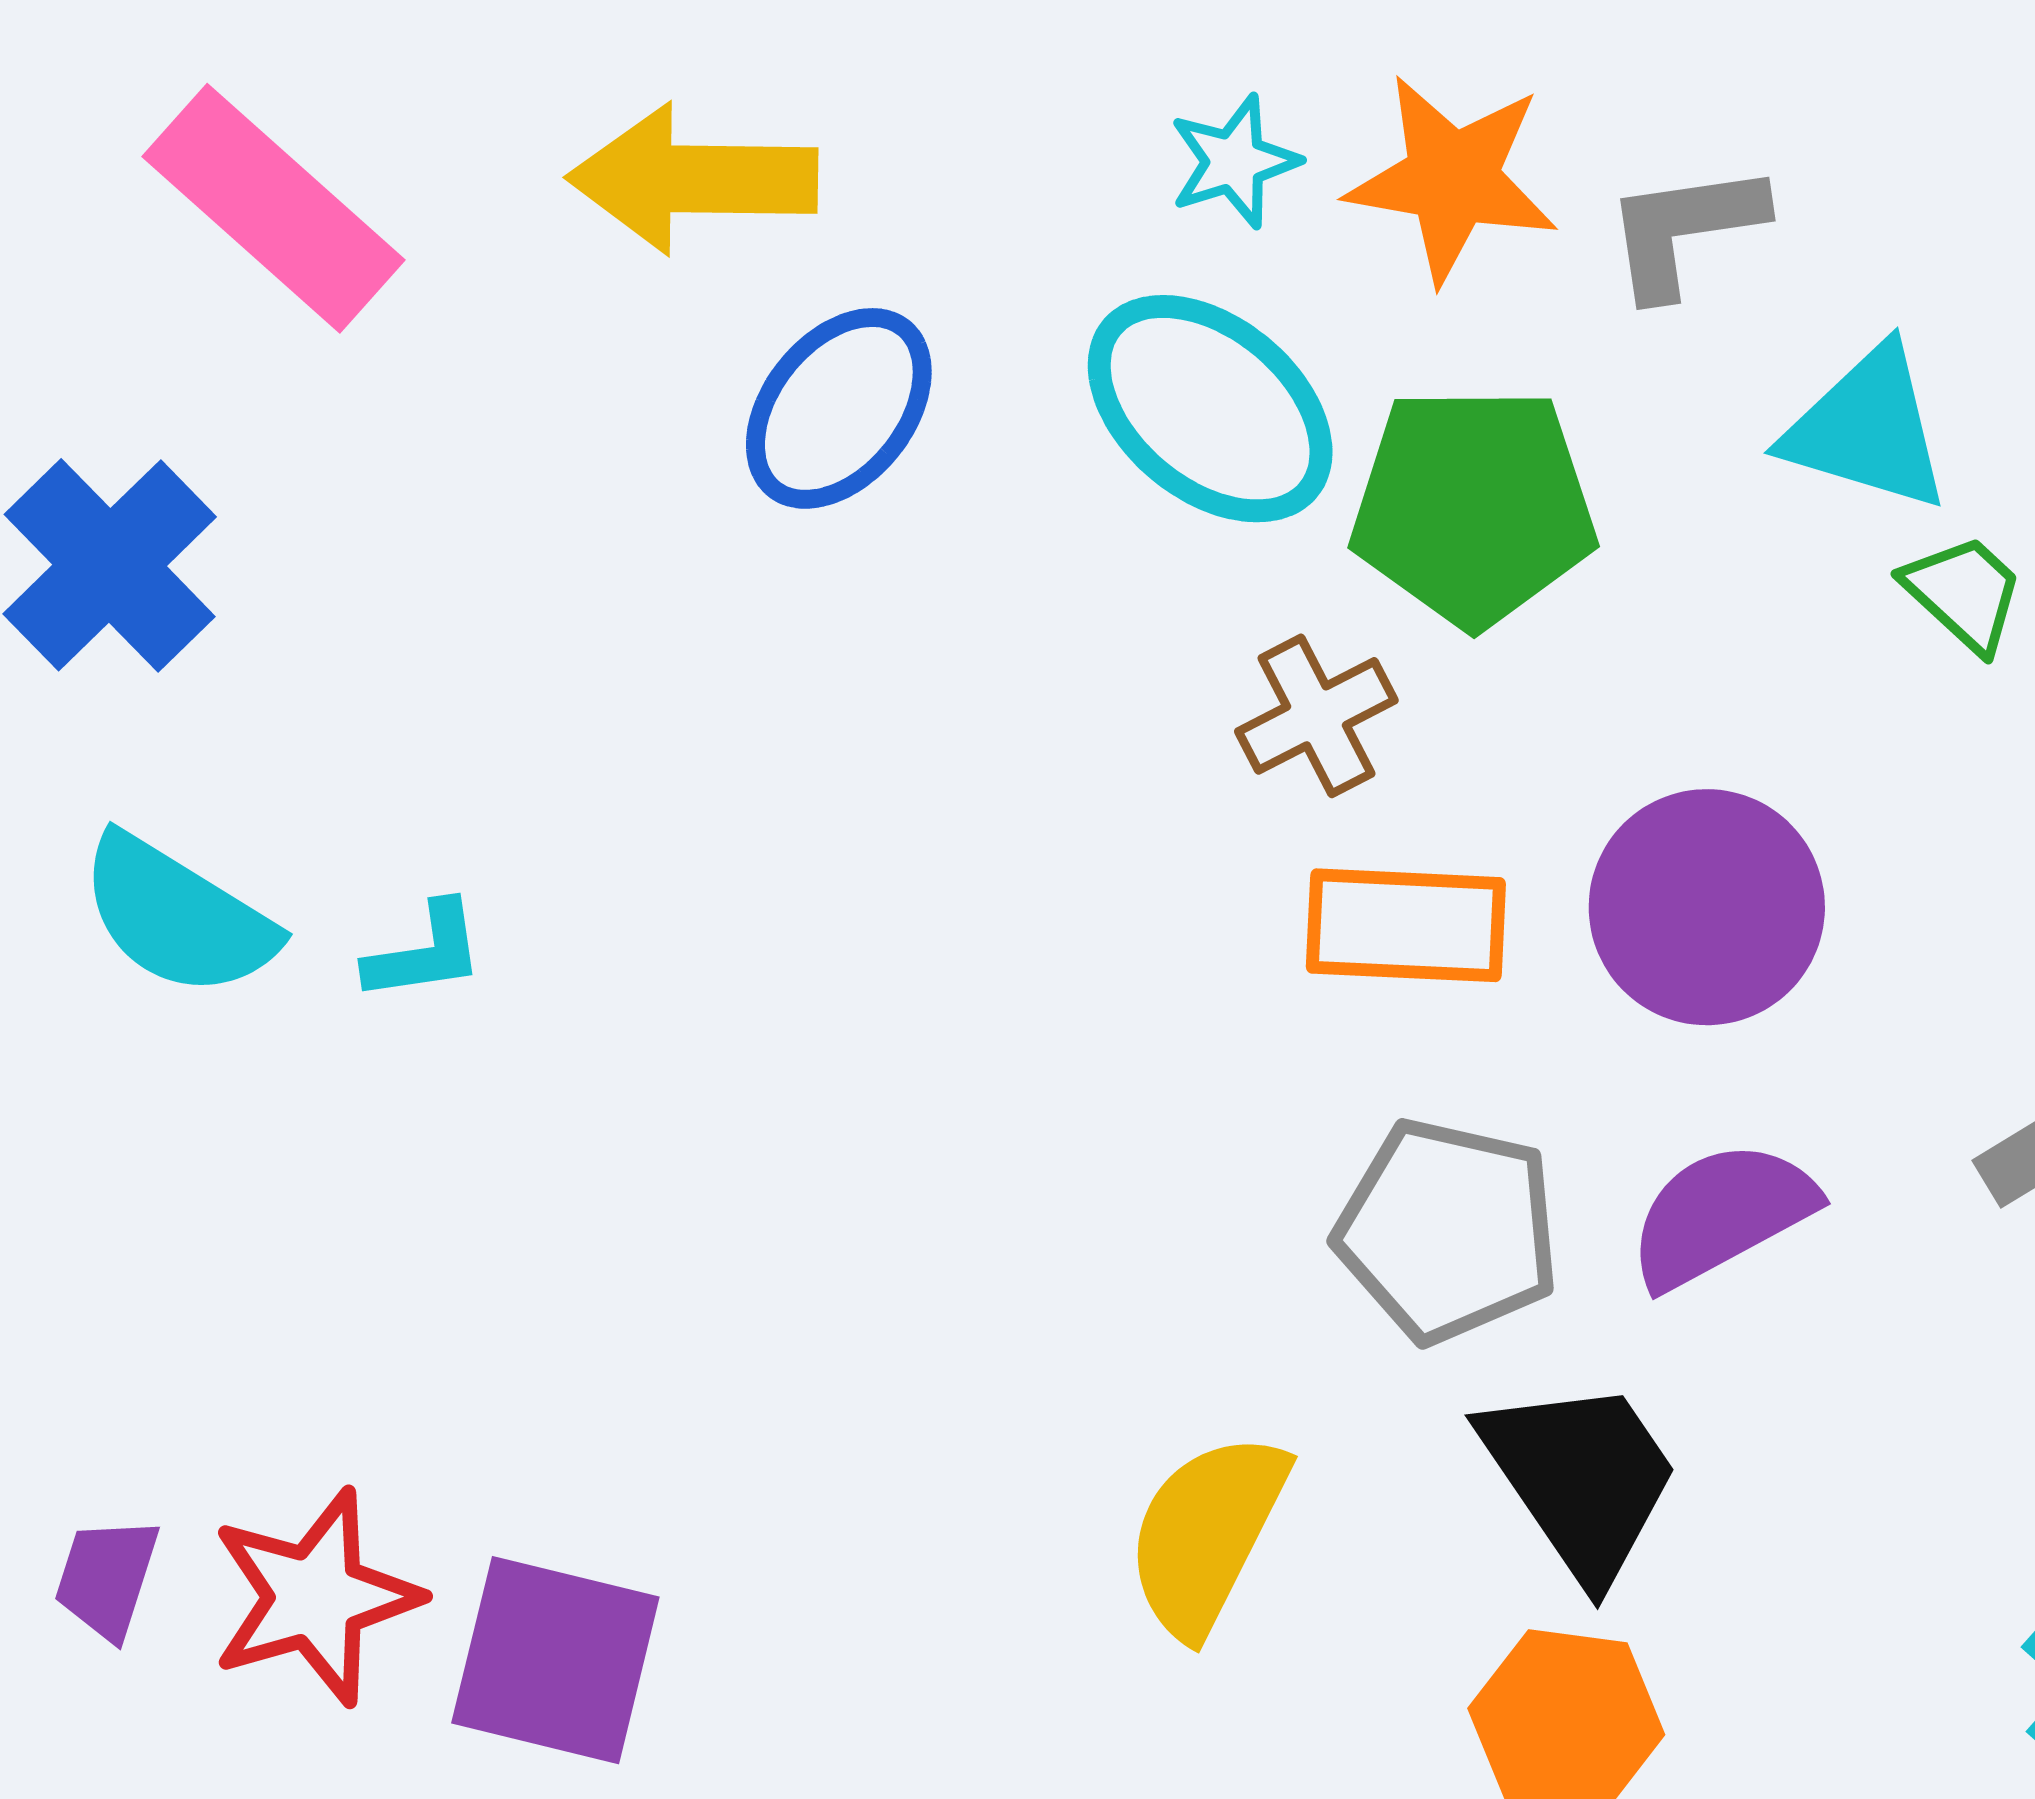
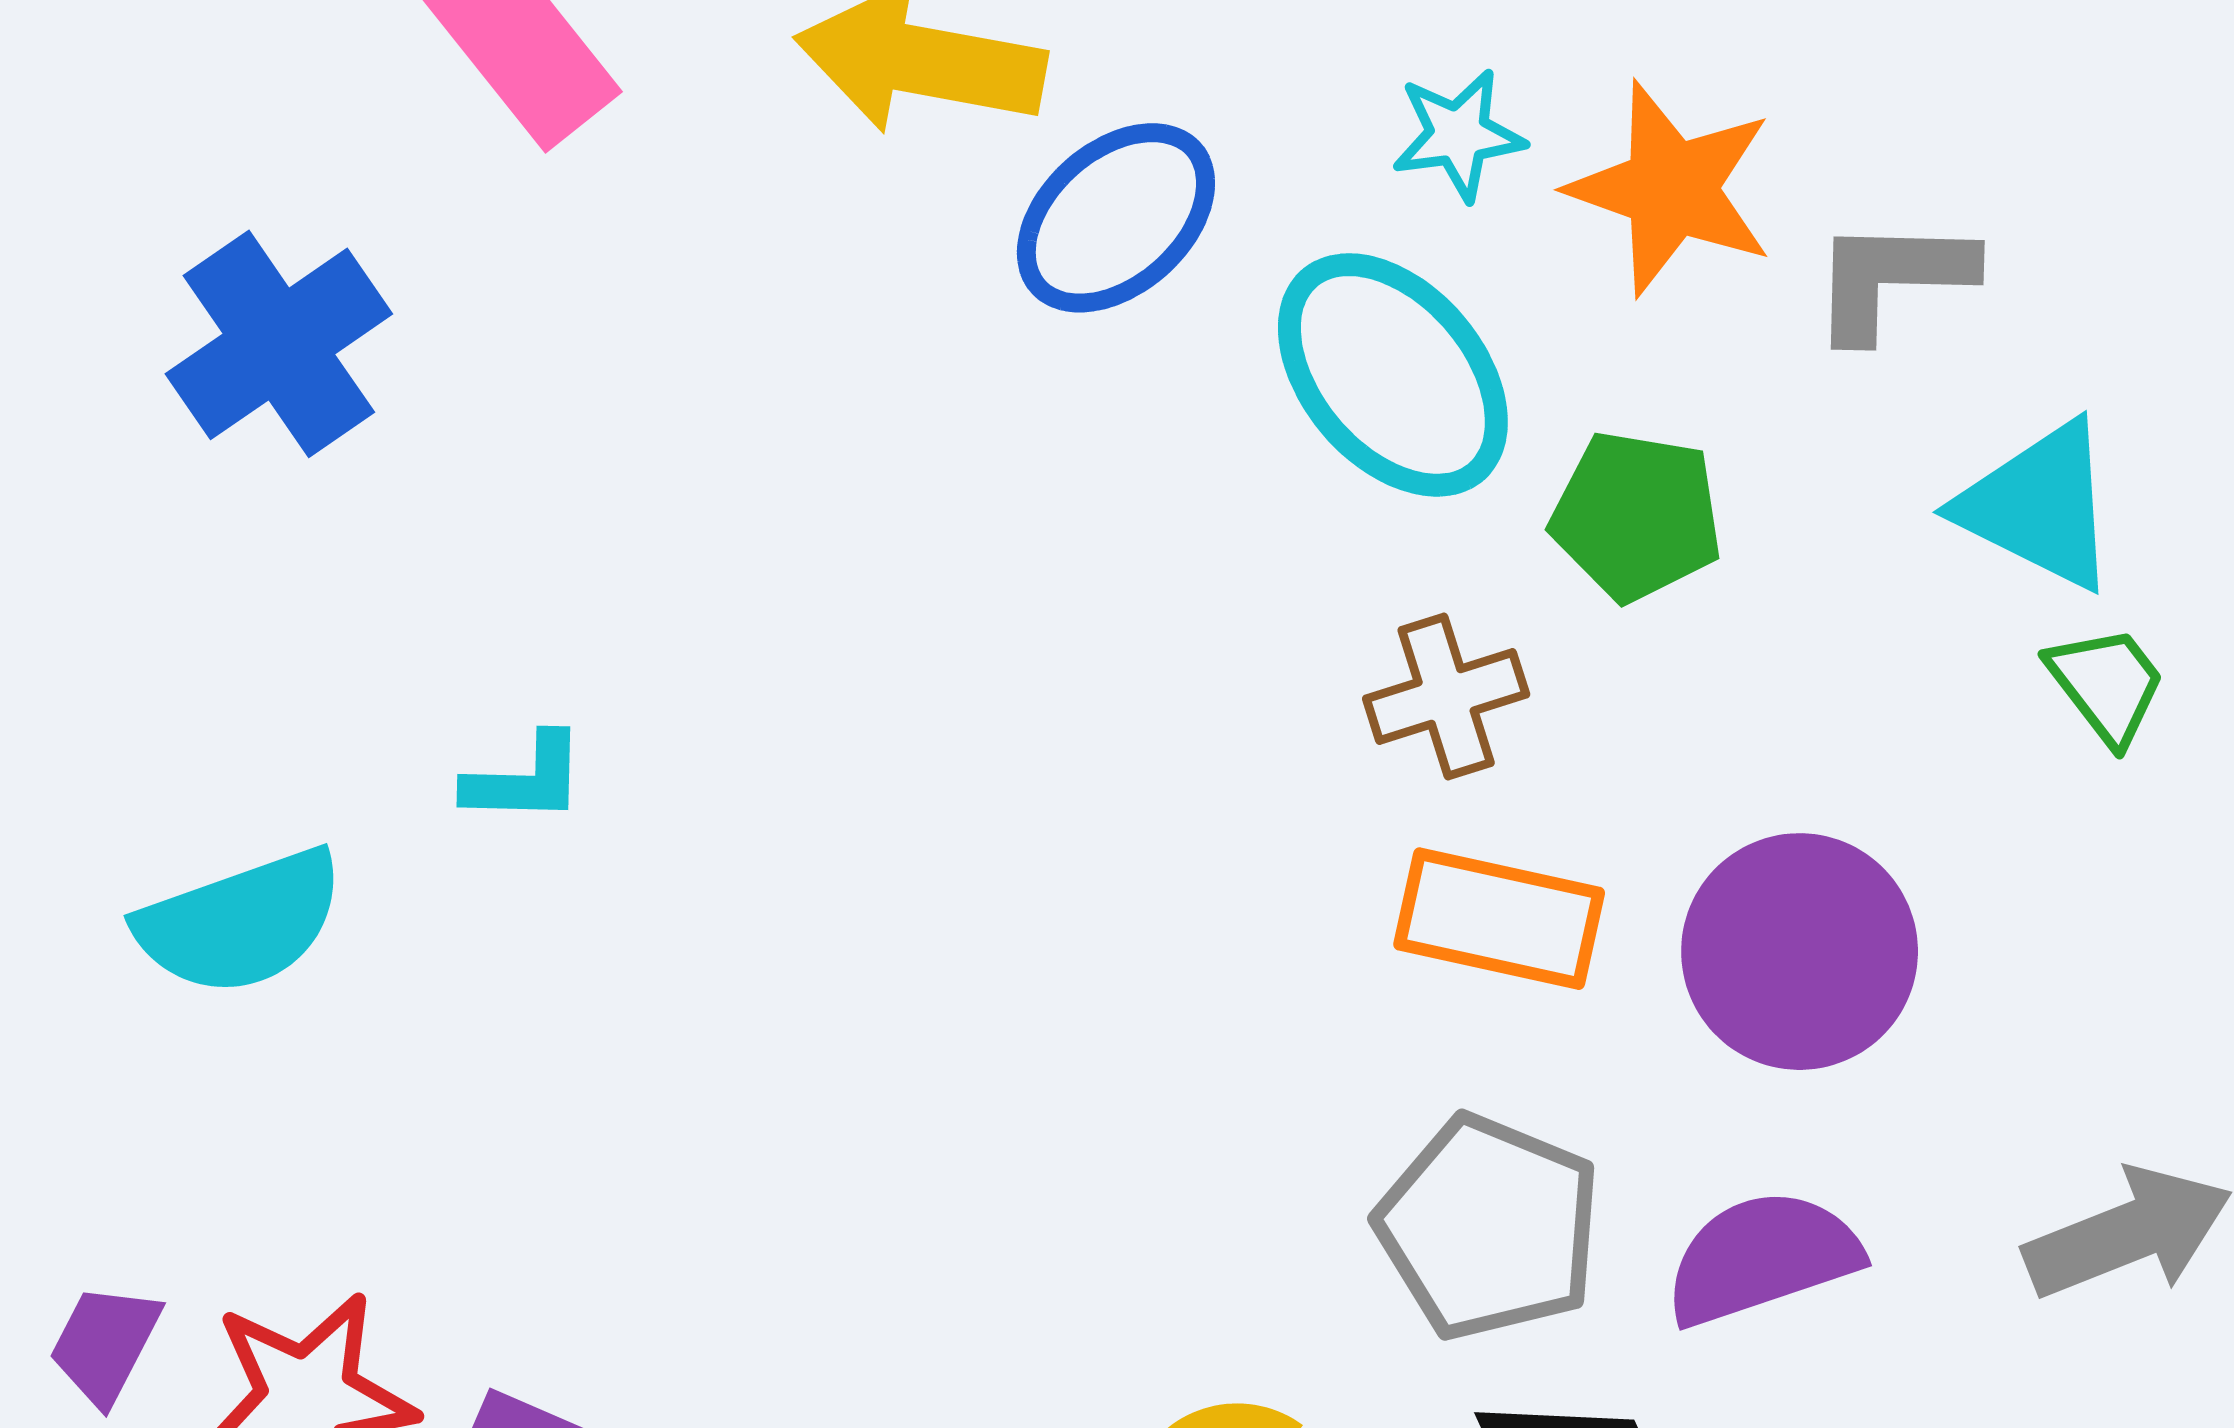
blue ellipse: (839, 408) -> (1116, 218), moved
green pentagon: (1473, 506) -> (1637, 516), size x0.7
cyan semicircle: (178, 916) -> (240, 922), moved, turned -61

